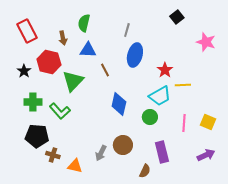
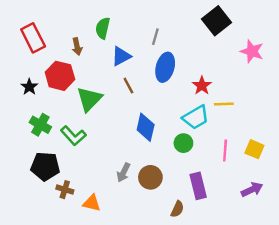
black square: (177, 17) -> (216, 21), size x1.6
blue triangle: (88, 50) -> (121, 56), moved, turned -30
green cross: (33, 102) -> (40, 125), turned 30
gray arrow: (101, 153) -> (124, 172), moved

